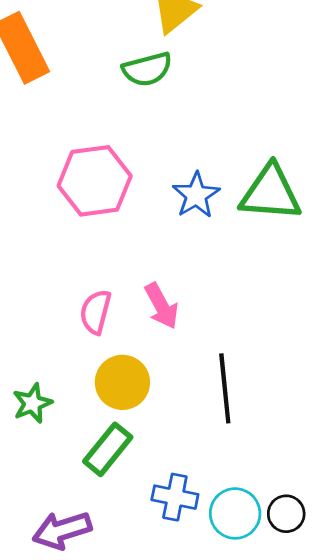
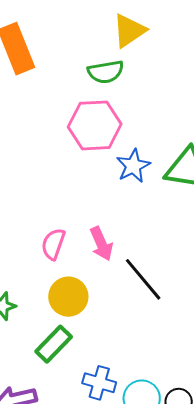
pink hexagon: (95, 181) -> (95, 125), moved
black line: (225, 388) -> (143, 279), moved, turned -39

